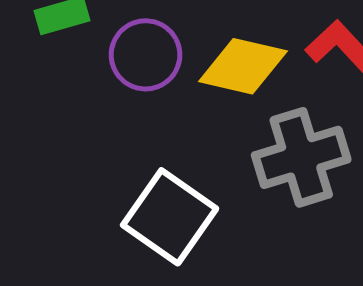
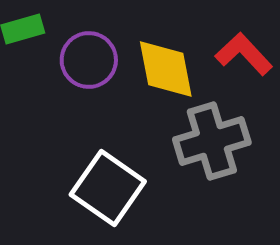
yellow diamond: (243, 66) -> (166, 69), turned 66

